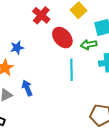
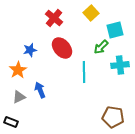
red ellipse: (62, 38) -> (62, 48), moved
green arrow: (89, 45) -> (101, 47), turned -35

